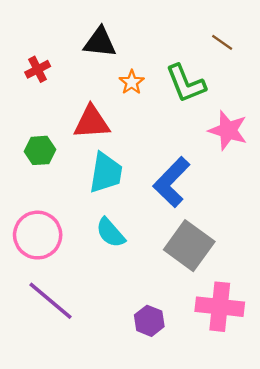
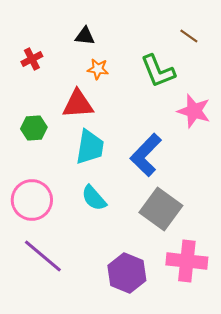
black triangle: (100, 42) -> (85, 36), size x0.7
orange star: (132, 82) -> (98, 69), moved, turned -30
purple hexagon: (149, 321) -> (127, 273), size x1.5

